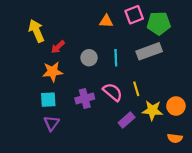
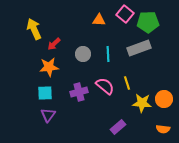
pink square: (134, 15) -> (125, 14), turned -30
purple rectangle: (127, 120) -> (118, 127), moved

